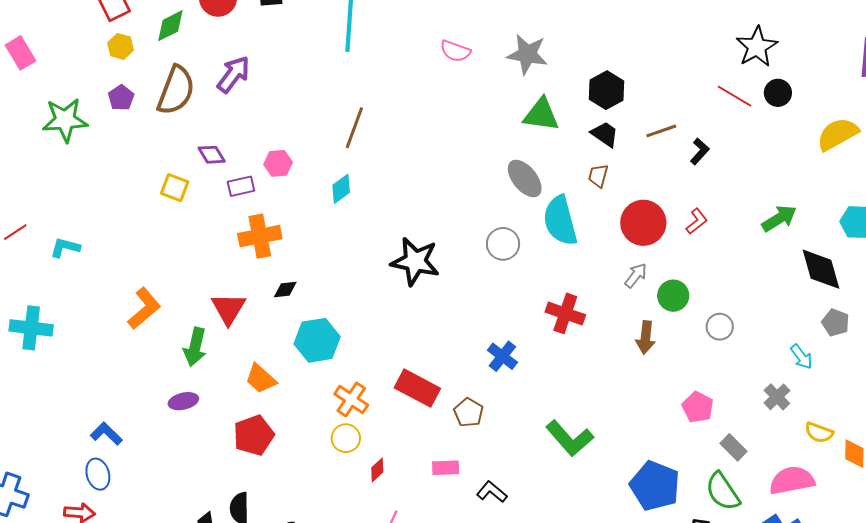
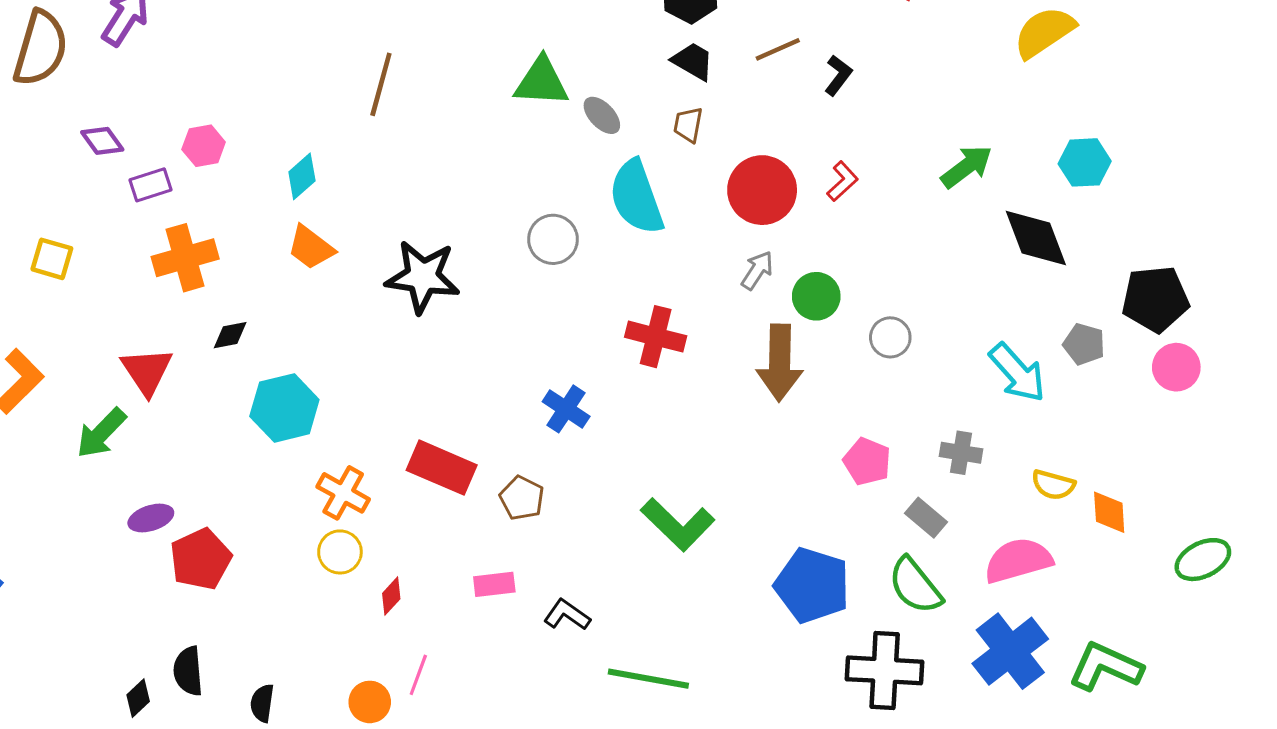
green triangle: (541, 115) -> (541, 82), moved
brown line: (354, 128) -> (381, 84), moved
gray ellipse: (525, 178) -> (602, 115), moved, size x0.7
yellow square: (175, 188) -> (52, 259), moved
gray pentagon: (836, 323) -> (1084, 344), moved
brown arrow: (646, 337) -> (780, 363), size x1.5
green arrow: (195, 347) -> (101, 433), turned 36
cyan arrow: (801, 357) -> (1017, 373), size x1.6
orange trapezoid: (261, 379) -> (311, 248), moved
gray cross: (777, 397) -> (961, 453), moved, turned -32
purple ellipse: (183, 401) -> (151, 518), moved

